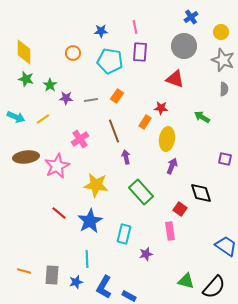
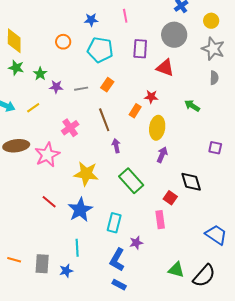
purple rectangle: (140, 52) -> (140, 49), moved
blue L-shape: (104, 287) -> (117, 260), moved

